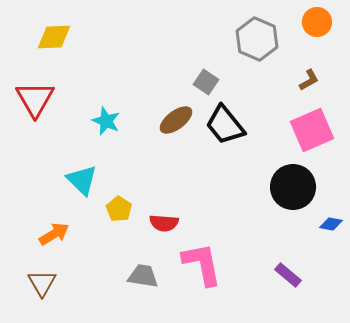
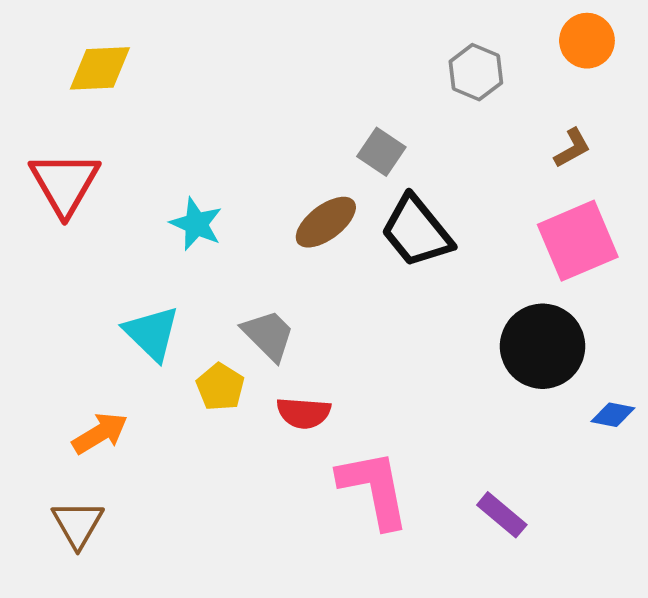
gray hexagon: (257, 39) -> (476, 72), size x0.7
purple rectangle: (288, 275) -> (502, 515), moved
gray trapezoid: (143, 276) -> (268, 335), moved, turned 36

